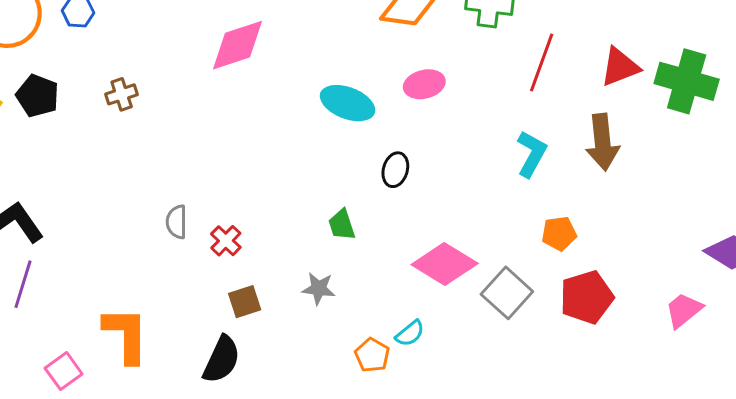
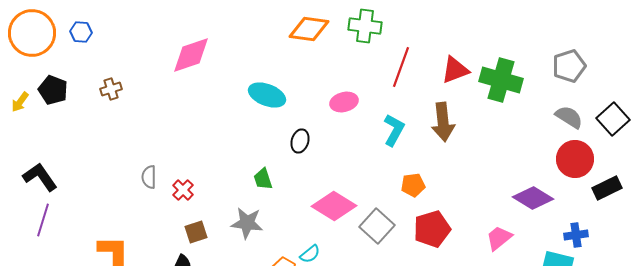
pink ellipse: (424, 84) -> (344, 102), moved
gray star: (319, 289) -> (247, 223), size x1.4

